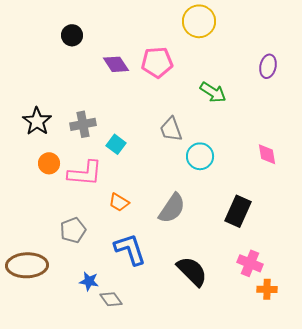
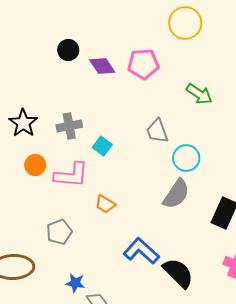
black circle: (72, 35) -> (68, 50), moved
gray semicircle: (172, 208) -> (176, 194), moved
blue L-shape: (130, 249) -> (141, 251), moved, turned -30

